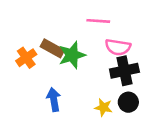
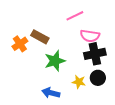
pink line: (98, 21) -> (75, 16), turned -30
green star: (72, 55) -> (55, 61), moved
blue arrow: (54, 100) -> (51, 93), moved, turned -66

